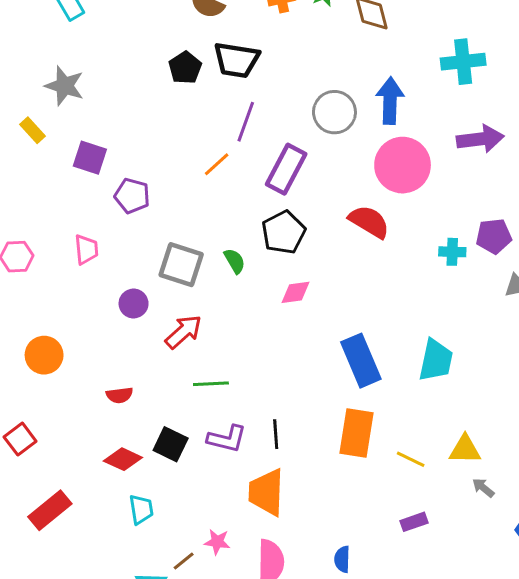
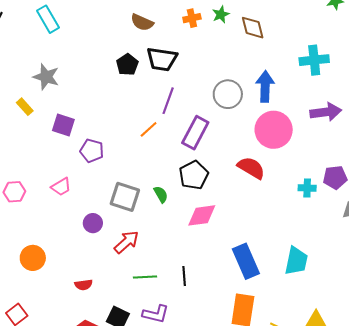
pink trapezoid: (86, 249) -> (61, 187), turned 65
pink diamond: (295, 292) -> (202, 215), size x1.4
black line: (276, 434) -> (184, 276), moved

